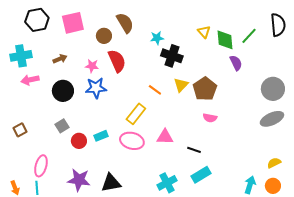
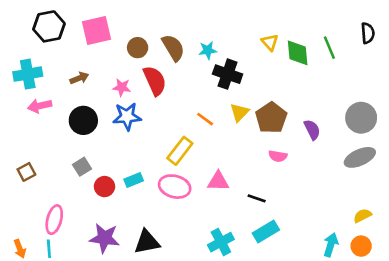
brown semicircle: (125, 23) -> (173, 48), moved
black semicircle: (278, 25) -> (368, 33), size x0.7
green line: (249, 36) -> (329, 48), turned -66
purple semicircle: (236, 63) -> (312, 130), moved

